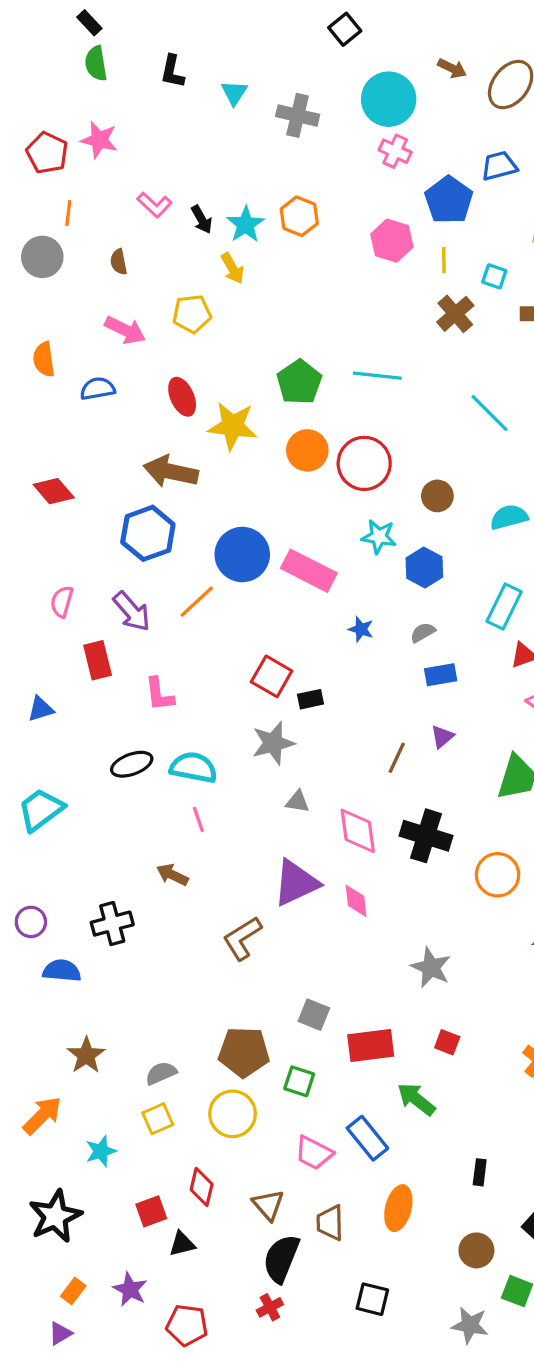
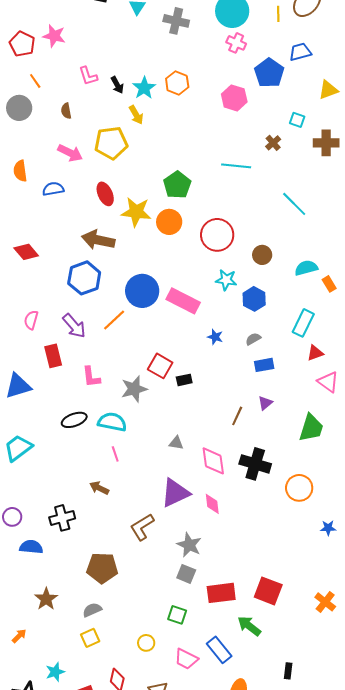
pink L-shape: (154, 205) -> (88, 76), turned 30
orange line: (68, 213) -> (35, 81), turned -42
yellow line: (444, 260) -> (278, 14), moved
yellow pentagon: (192, 314) -> (111, 143), size x1.4
brown cross: (455, 314) -> (273, 143), size x0.7
cyan line: (377, 376) -> (236, 166), moved
orange circle: (307, 450) -> (169, 222), moved
blue triangle: (41, 709) -> (18, 386), size x1.6
gray star: (273, 743) -> (134, 389), moved
gray star: (431, 967) -> (189, 545), moved
red square: (447, 1042) -> (268, 591), size x1.8
brown pentagon: (244, 1052) -> (102, 568), moved
yellow circle: (233, 1114) -> (146, 643), moved, size x0.6
orange arrow: (42, 1115) -> (19, 636), size x0.6
cyan star: (101, 1151) -> (55, 672), moved

